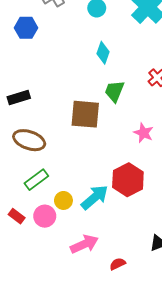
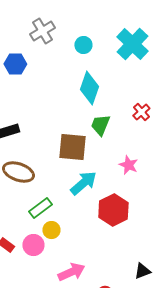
cyan diamond: (103, 53) -> (89, 88), size x1.5
green rectangle: (36, 180) -> (40, 208), moved
cyan arrow: (95, 197) -> (83, 183), moved

